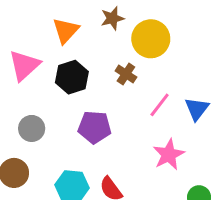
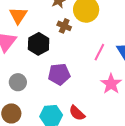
orange triangle: (66, 31) -> (18, 15), moved
brown cross: (126, 74) -> (64, 26), moved

